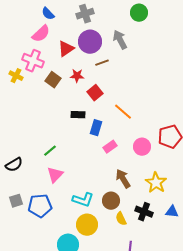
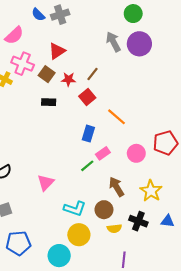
gray cross: (85, 14) -> (60, 15), moved
pink semicircle: (41, 34) -> (14, 35), moved
purple circle: (90, 42) -> (139, 44), moved
brown line: (102, 63) -> (92, 74), moved, turned -32
brown square: (53, 80) -> (47, 74), moved
black rectangle: (78, 115) -> (49, 102), moved
green line: (50, 151) -> (87, 166), moved
blue pentagon: (40, 206) -> (18, 243), moved
yellow semicircle: (121, 219) -> (114, 228), turned -72

